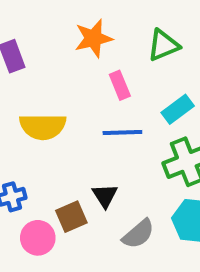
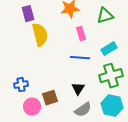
yellow semicircle: (43, 126) -> (40, 35), moved, turned -110
black triangle: (105, 196) -> (78, 89), moved

